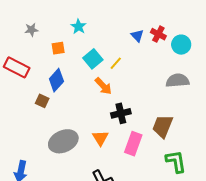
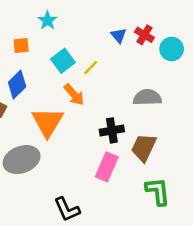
gray semicircle: (177, 80) -> (147, 97), moved
black cross: (121, 113) -> (112, 130), moved
orange triangle: (100, 138) -> (47, 122), moved, size x1.6

